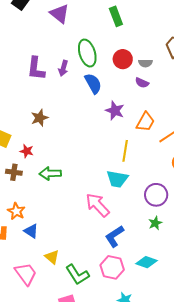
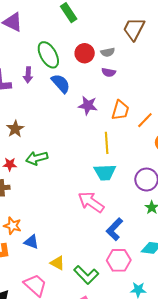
green arrow: (50, 173) -> (37, 158), moved

